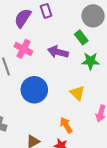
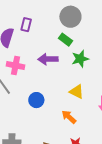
purple rectangle: (46, 11) -> (26, 25), turned 48
blue circle: (34, 90) -> (36, 100), size x0.6
orange arrow: (66, 125) -> (69, 117), moved

